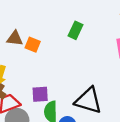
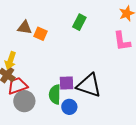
purple square: (40, 94) -> (66, 83), moved

